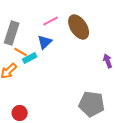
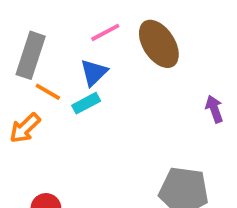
cyan rectangle: (30, 58) -> (86, 103), moved

